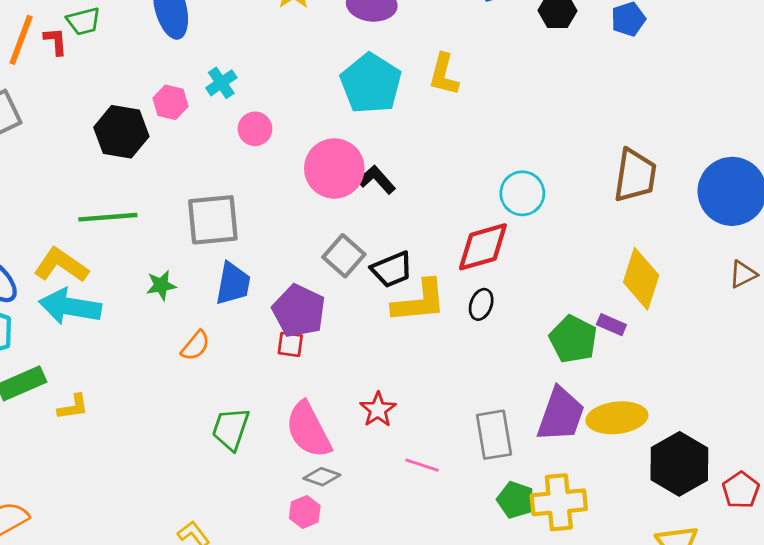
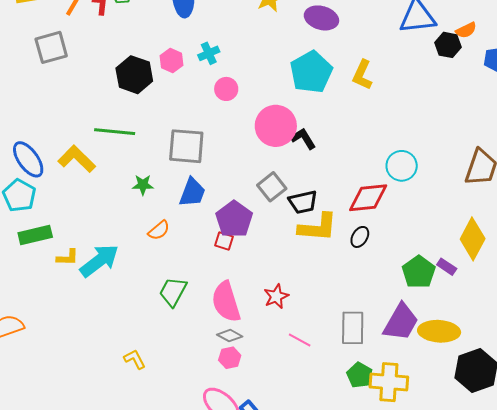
cyan arrow: (70, 307) -> (99, 261), moved, turned 123
pink hexagon: (305, 512) -> (230, 358), moved

